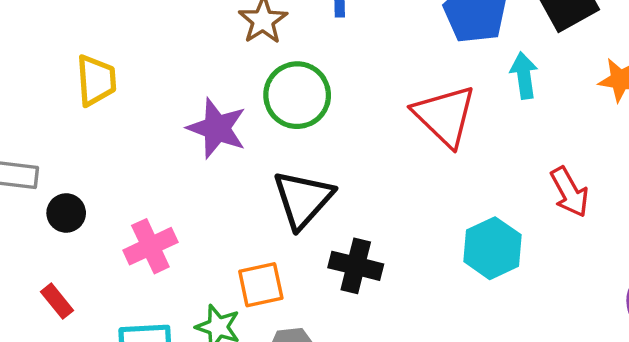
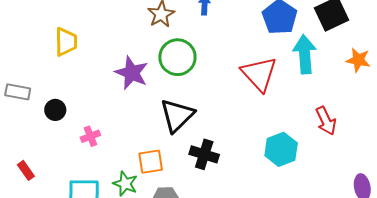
cyan arrow: (524, 76) -> (305, 54), size x1.5
black circle: (66, 213) -> (55, 110), moved
pink cross: (150, 246) -> (90, 136), size x0.7
red rectangle: (57, 301) -> (26, 170), moved

